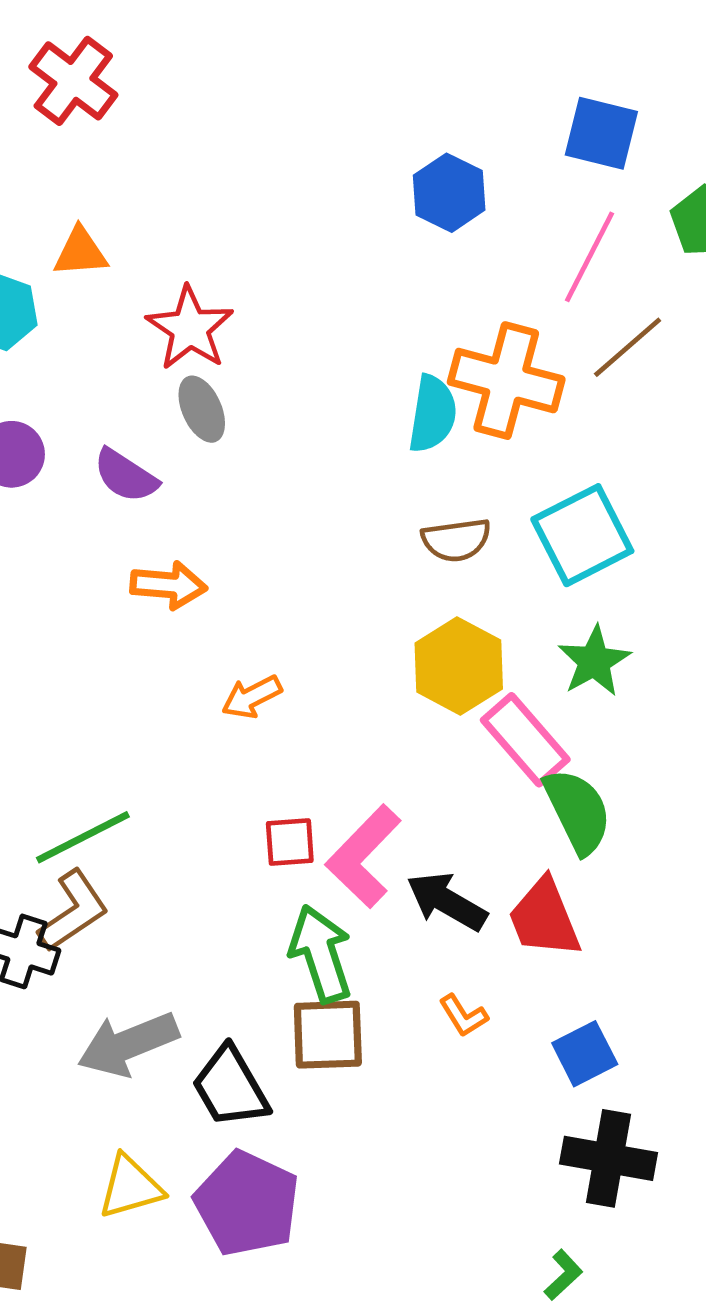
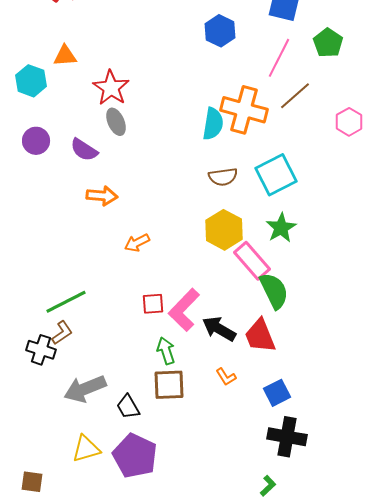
brown L-shape: (73, 911) -> (62, 333), size x0.7
green arrow: (321, 954) -> (166, 351), size x0.7
black trapezoid: (230, 1087) -> (128, 407), size x0.7

